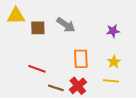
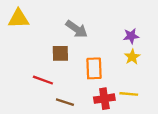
brown square: (38, 28) -> (60, 53), moved
yellow star: (114, 62) -> (132, 57), moved
red cross: (78, 86) -> (104, 99), moved, turned 30

